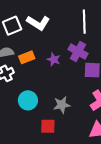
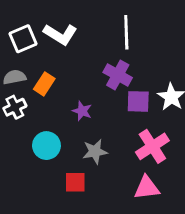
orange rectangle: (27, 57) -> (44, 84), turned -35
purple star: (54, 59) -> (82, 111), moved

